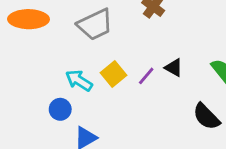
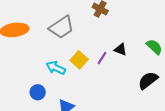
blue circle: (60, 109) -> (38, 92), moved
black semicircle: (206, 117) -> (148, 80), turned 105

